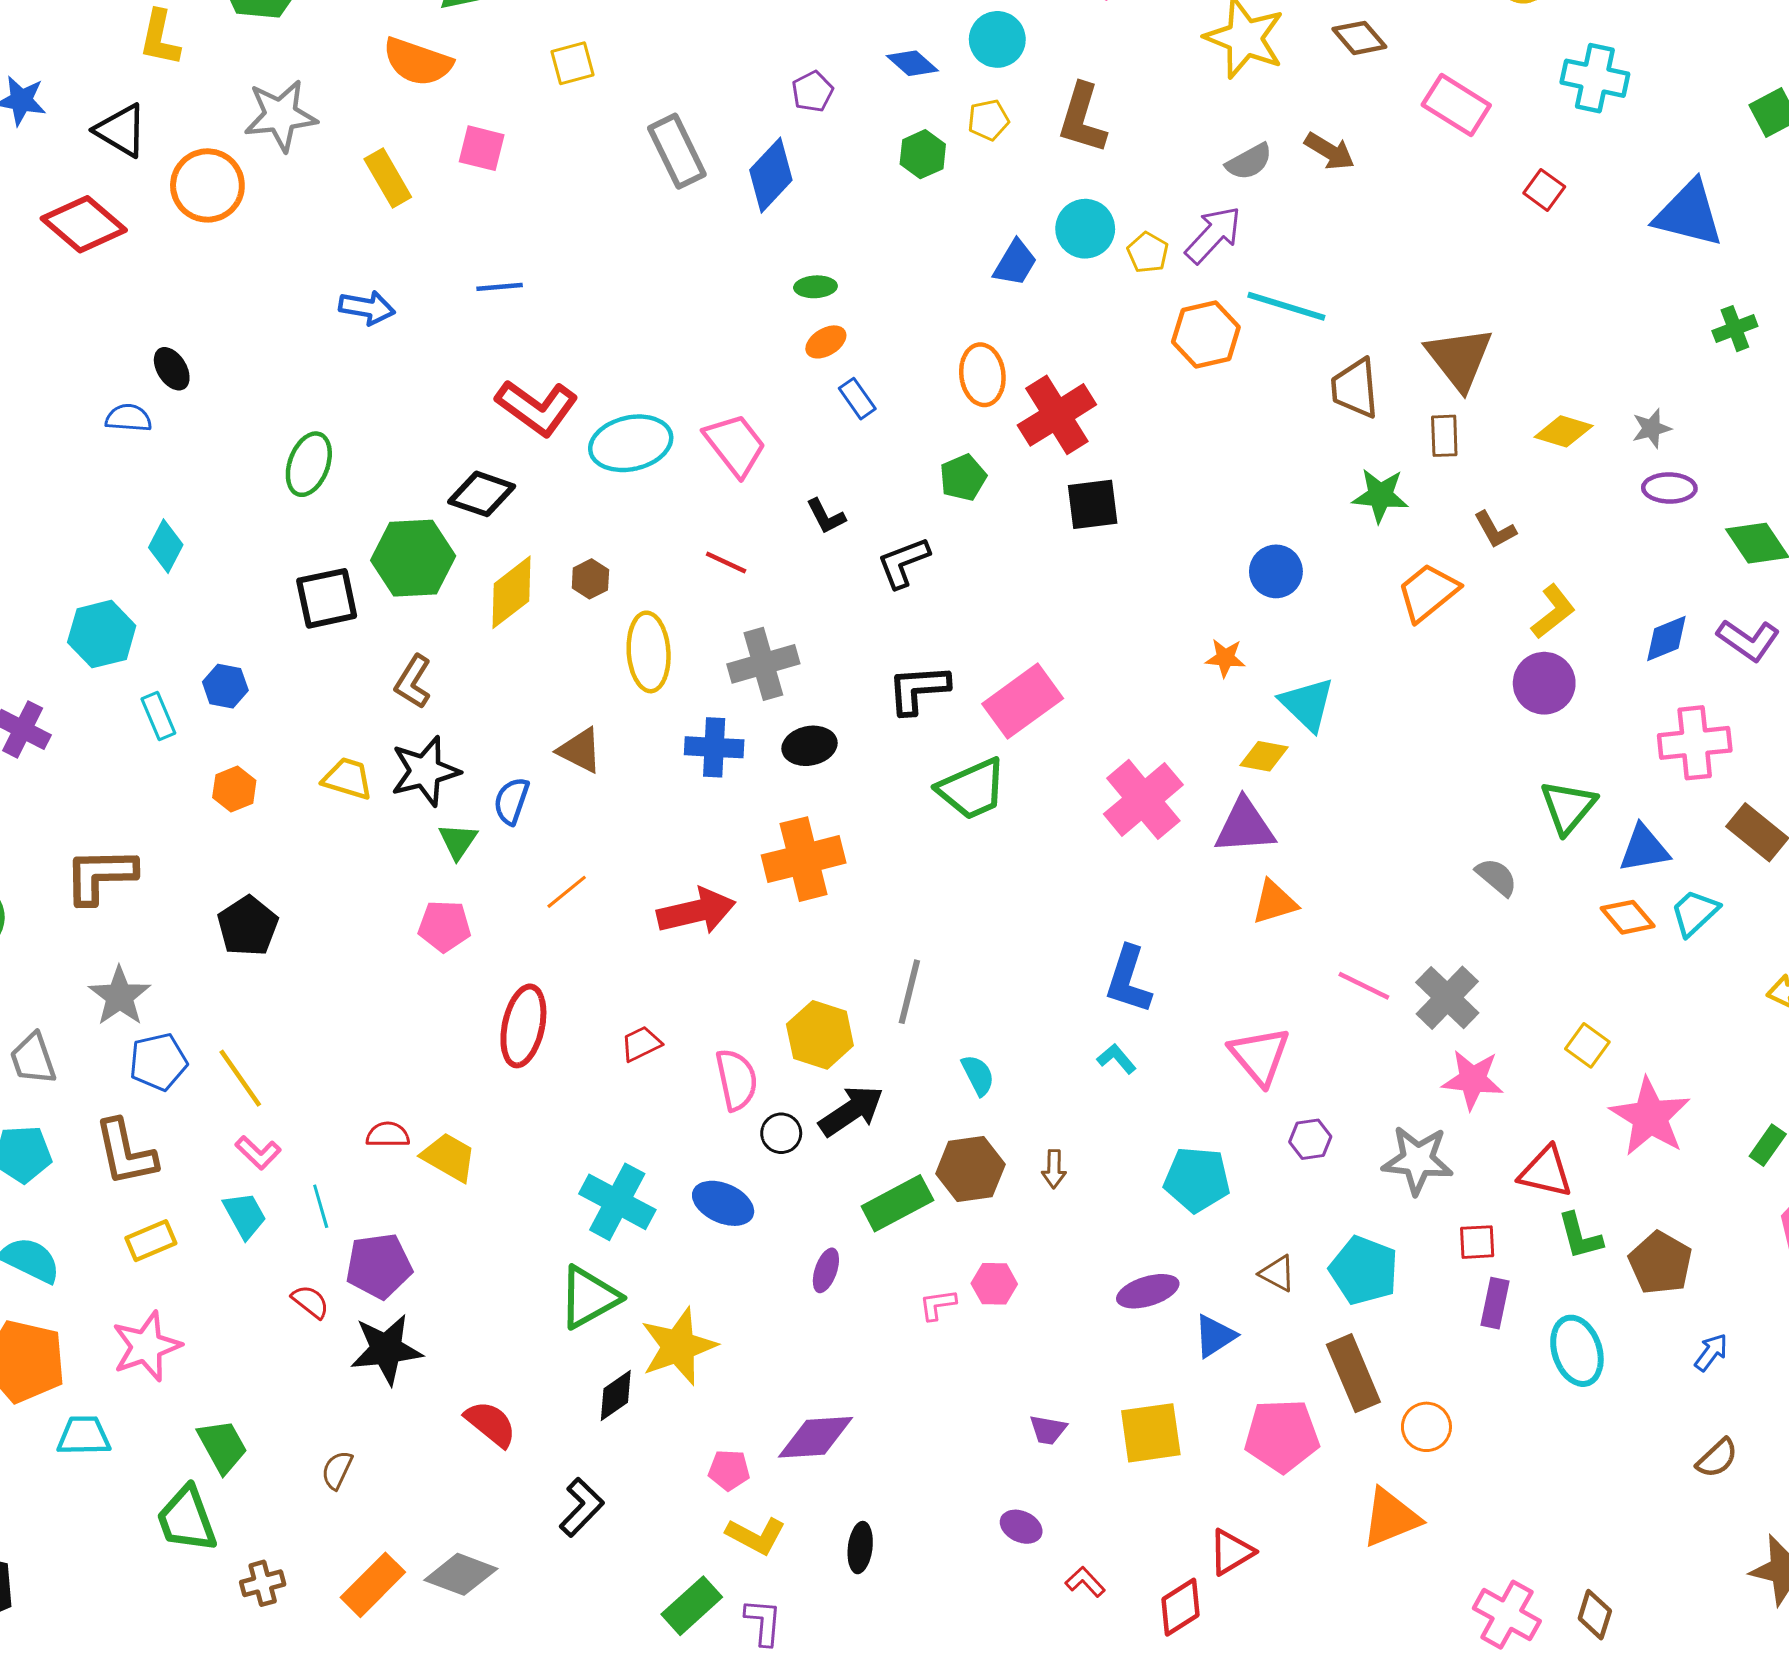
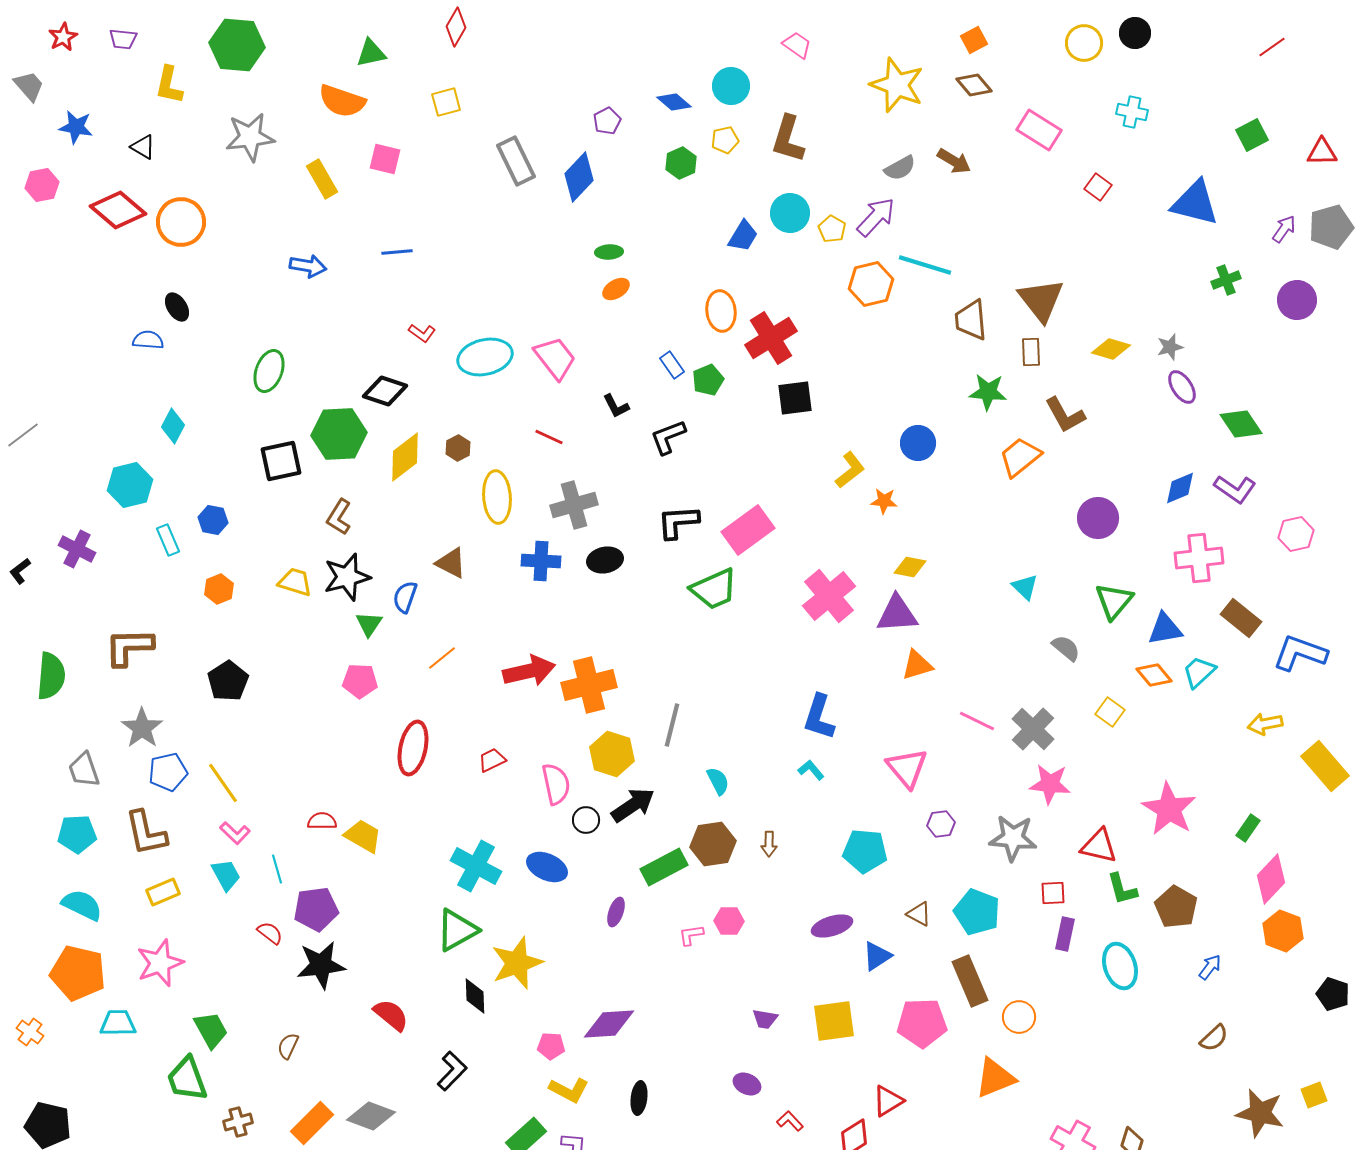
cyan cross: (1595, 78) -> (1132, 112), size x0.7
black triangle: (121, 130) -> (143, 147), size x0.7
orange circle: (207, 185) -> (181, 222), moved
blue rectangle: (857, 399) -> (672, 365), moved
red L-shape: (537, 408) -> (422, 333), size x0.5
purple ellipse: (1669, 488) -> (1182, 387), turned 56
brown L-shape: (1495, 530) -> (1065, 415), size x1.4
yellow L-shape: (1553, 612) -> (850, 470), moved
cyan triangle: (1307, 704) -> (1025, 587), moved, size x0.7
orange cross: (804, 859) -> (589, 685), moved
yellow square: (1587, 1045) -> (1110, 712), moved
black diamond: (616, 1396) -> (475, 996), turned -57

